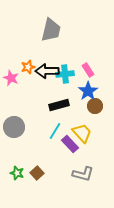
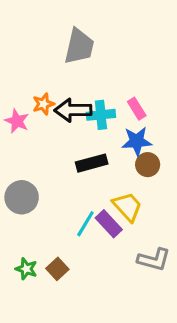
blue star: (88, 91) -> (137, 141), turned 30
cyan line: (55, 131) -> (85, 224), moved
gray L-shape: (83, 174) -> (154, 260), moved

